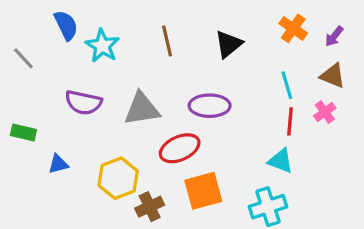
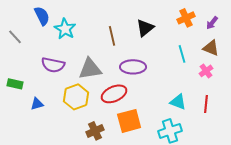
orange cross: (293, 28) -> (186, 18), turned 30
brown line: (167, 41) -> (112, 36), moved
red line: (290, 121) -> (206, 104), moved
yellow hexagon: (118, 178) -> (76, 97), moved

